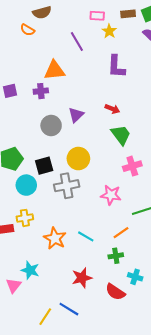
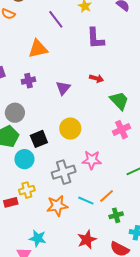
purple cross: (41, 91) -> (28, 81), moved
gray circle: (51, 126) -> (15, 113), moved
green trapezoid: (121, 135) -> (119, 101), moved
gray cross: (67, 186) -> (64, 172), moved
pink star: (111, 195) -> (92, 160), moved
orange line: (121, 233) -> (107, 196), moved
orange star: (55, 238) -> (57, 206), turned -30

